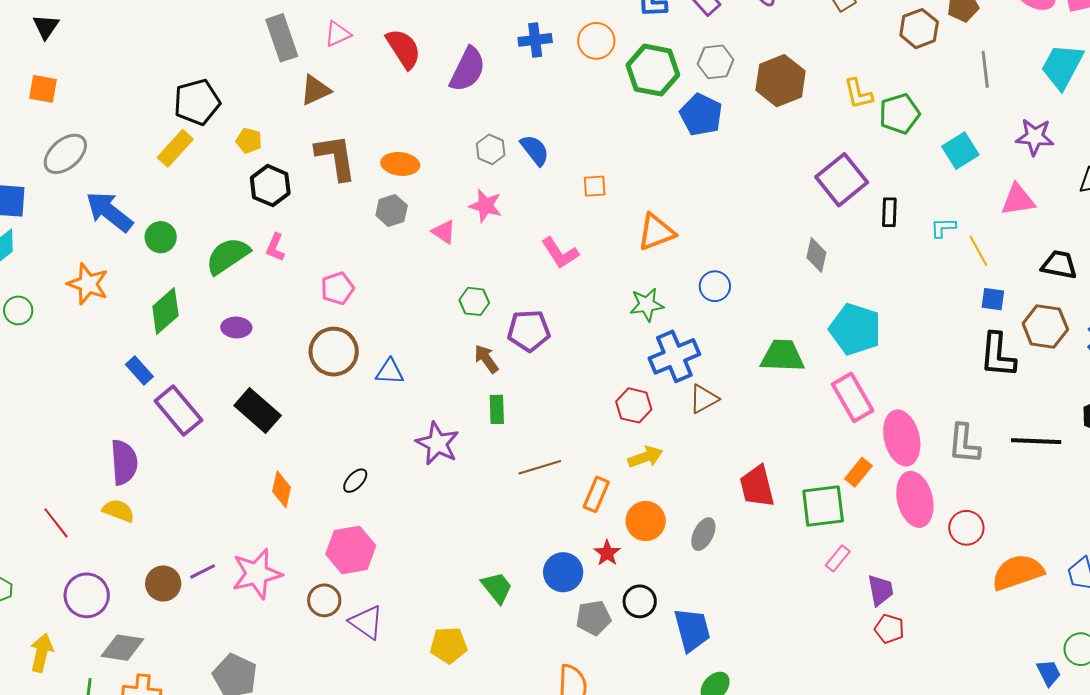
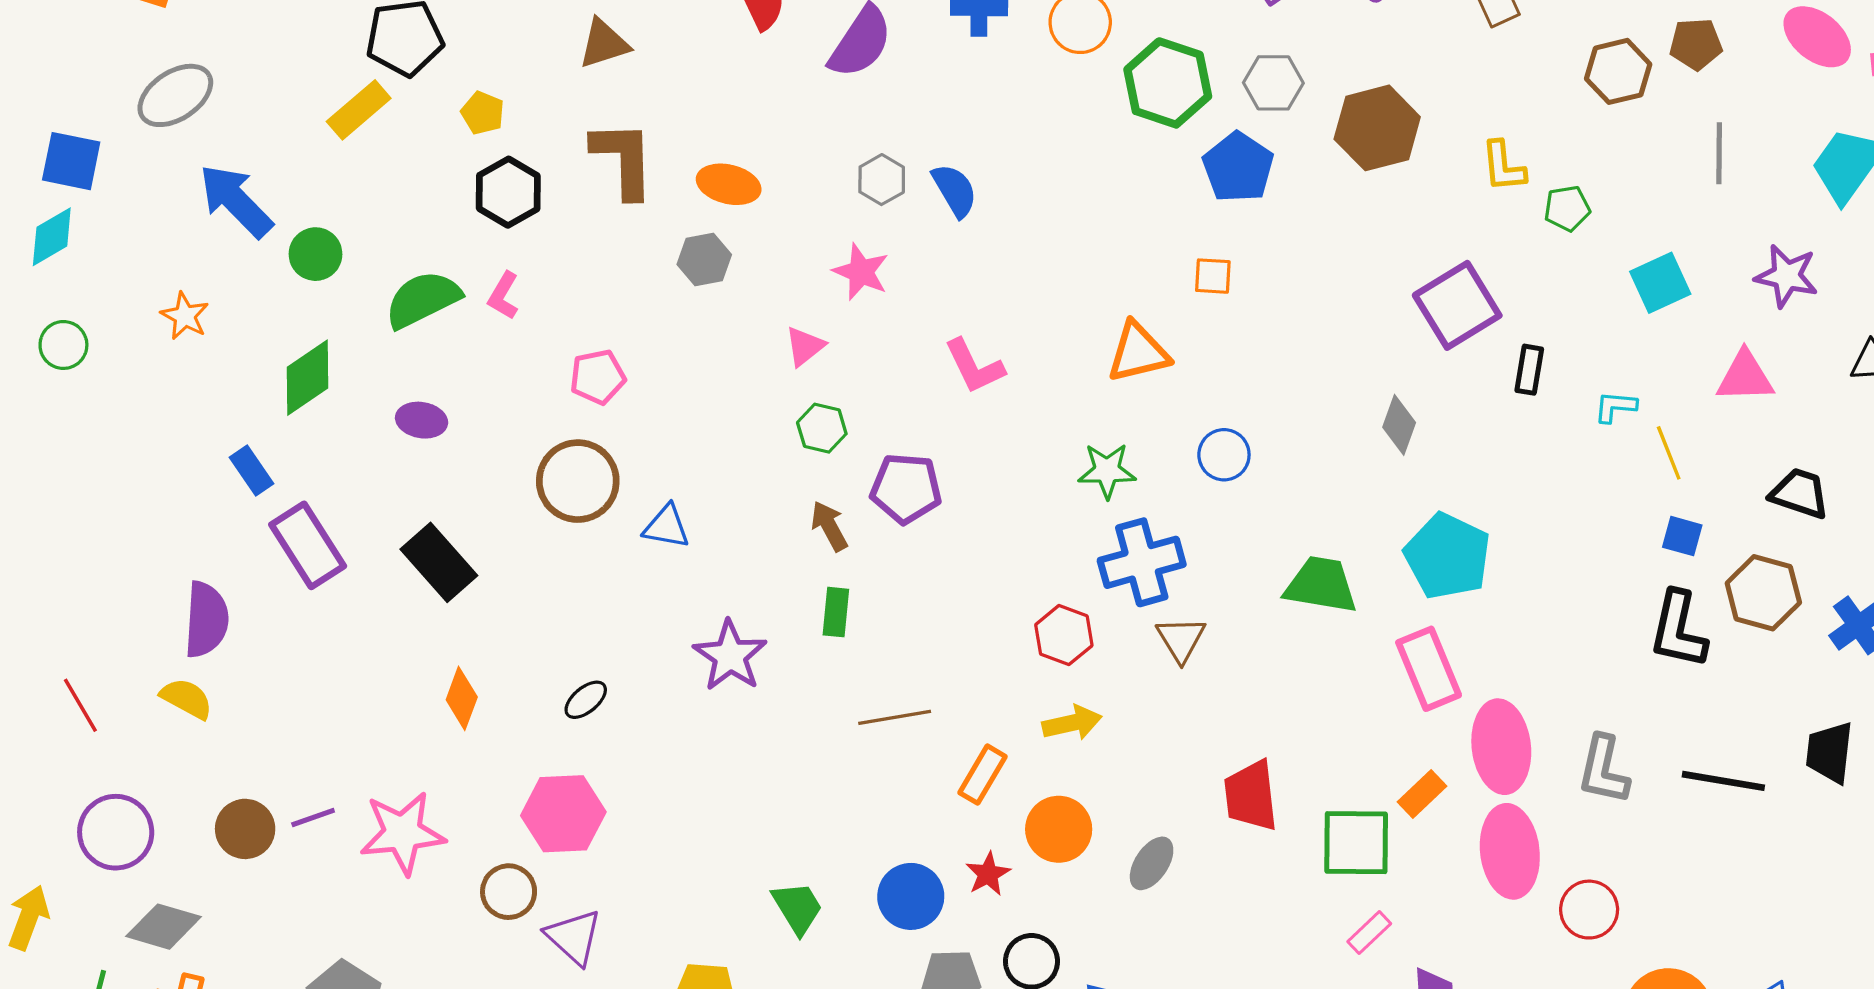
green pentagon: (899, 114) -> (1567, 208), size x0.7
orange square: (595, 186) -> (1213, 276), moved
pink triangle: (444, 232) -> (805, 346), moved, turned 40
orange star: (88, 284) -> (185, 316), size x0.7
brown triangle: (704, 399) -> (1181, 639), turned -40

